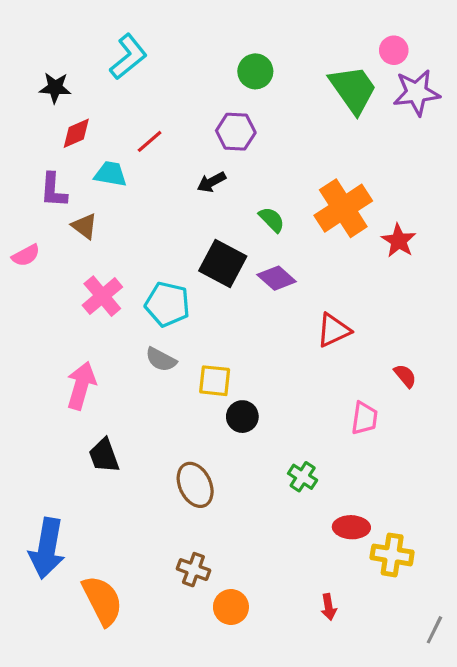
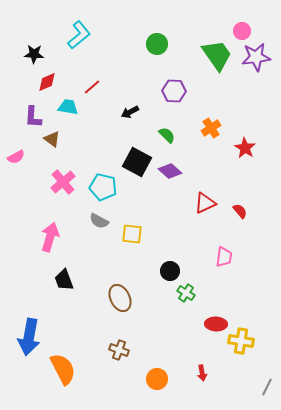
purple hexagon: (236, 132) -> (174, 91), moved
orange cross: (343, 208) -> (211, 128), size x0.6
red semicircle: (405, 376) -> (240, 211), moved
black circle: (242, 417) -> (170, 271), moved
orange circle: (231, 607) -> (157, 379), moved

